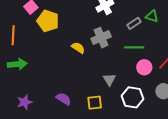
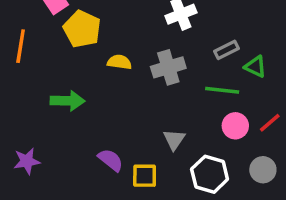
green triangle: (152, 16) -> (255, 67), moved
yellow semicircle: (78, 48) -> (119, 62), moved, turned -32
green arrow: (17, 64) -> (67, 101), moved
purple semicircle: (64, 99) -> (111, 160), moved

